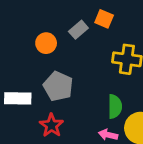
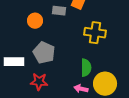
gray rectangle: (78, 30) -> (59, 11), turned 48
red star: (51, 125) -> (39, 82), turned -30

